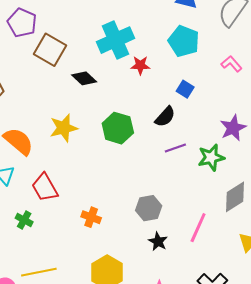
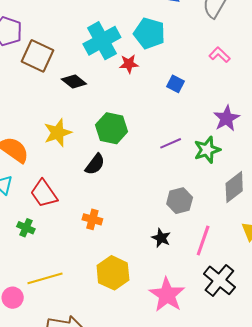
cyan pentagon: (184, 41) -> (149, 33), moved
black semicircle: (165, 117) -> (95, 164), moved
gray hexagon: (149, 208) -> (180, 201), moved
pink line: (198, 228) -> (203, 240), moved

